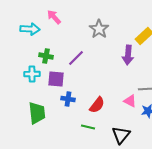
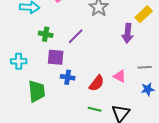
cyan cross: (32, 74) -> (19, 61), moved
pink triangle: (130, 101) -> (120, 76), moved
green line: (88, 127) -> (95, 109), moved

